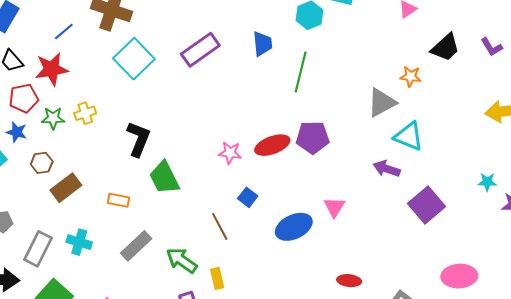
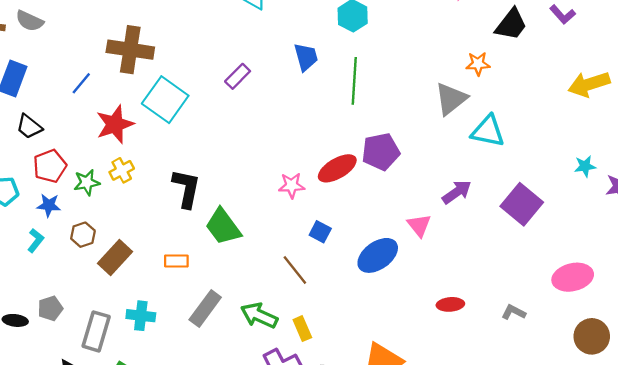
purple rectangle: (200, 50) -> (238, 76), size x0.6
red star: (52, 69) -> (115, 124), moved
purple arrow: (387, 169) -> (457, 192), moved, turned 136

